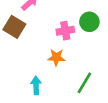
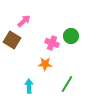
pink cross: (65, 31) -> (52, 43), turned 32

